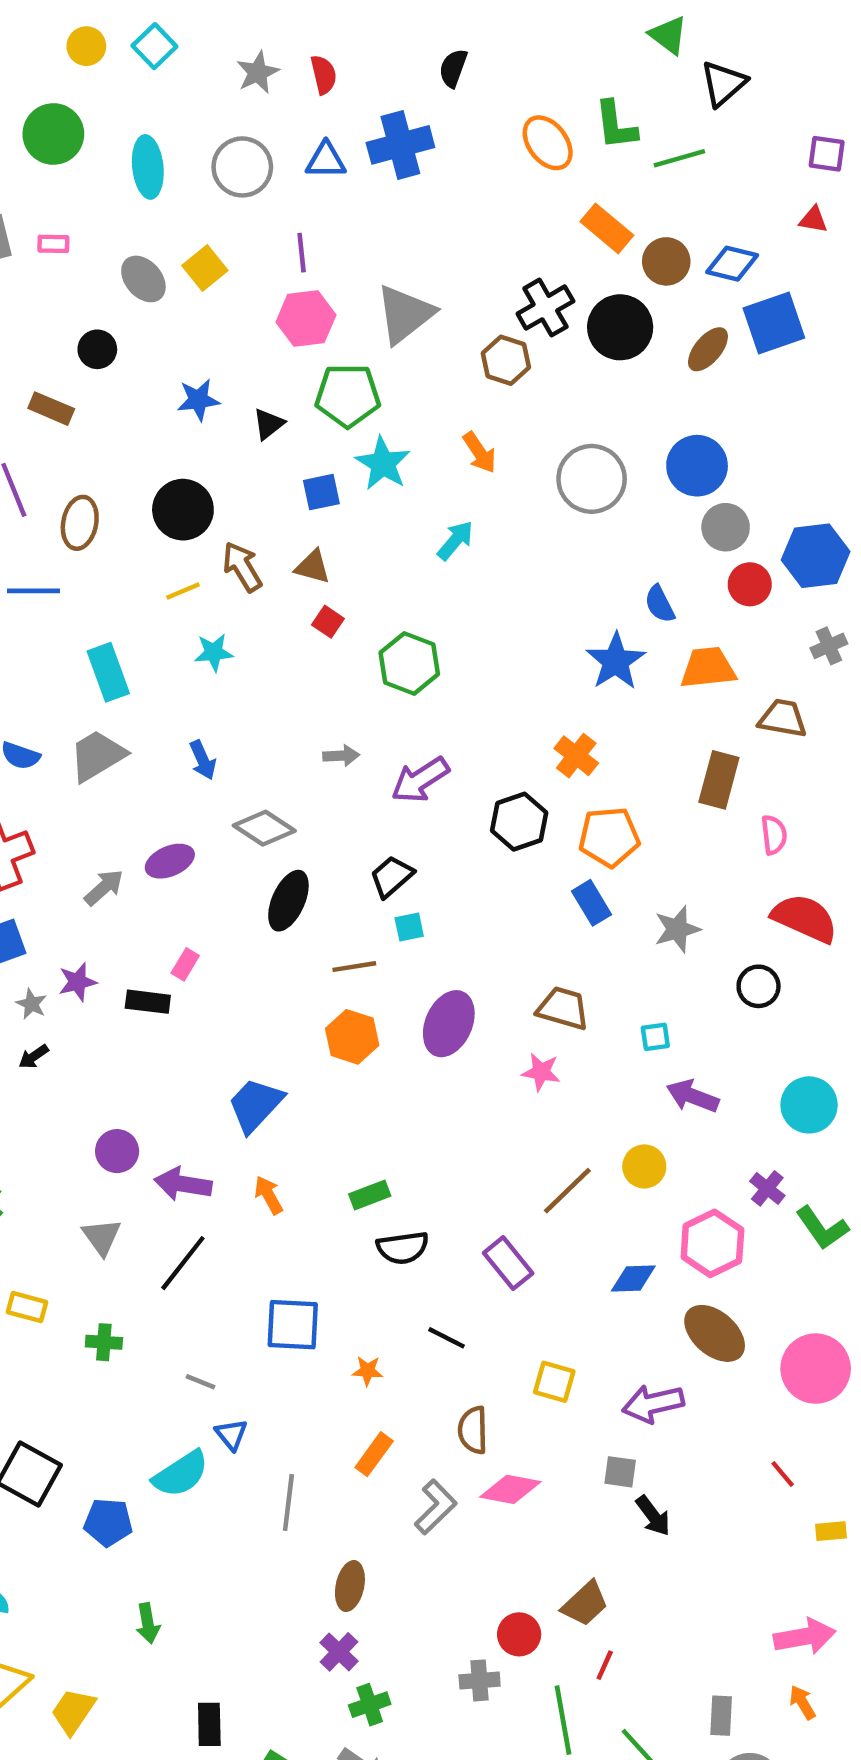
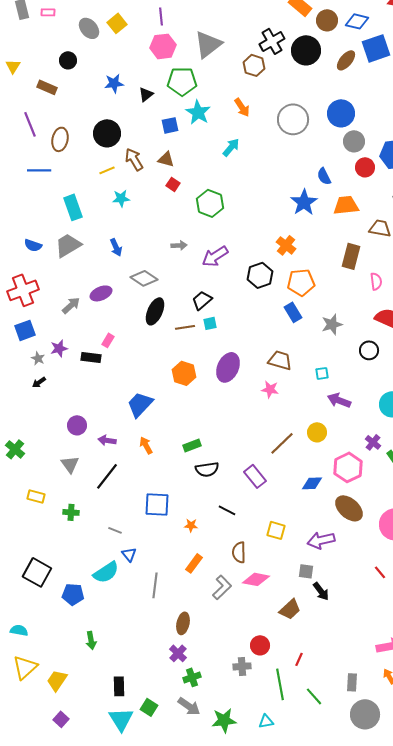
brown line: (354, 967) -> (185, 327), moved
purple arrow: (183, 1184) -> (107, 440), size x0.7
brown trapezoid: (585, 1604) -> (290, 609), moved

